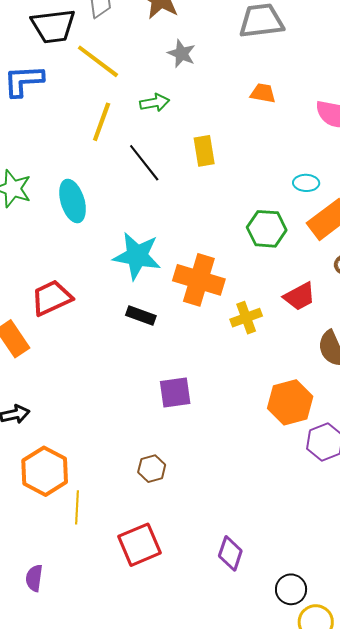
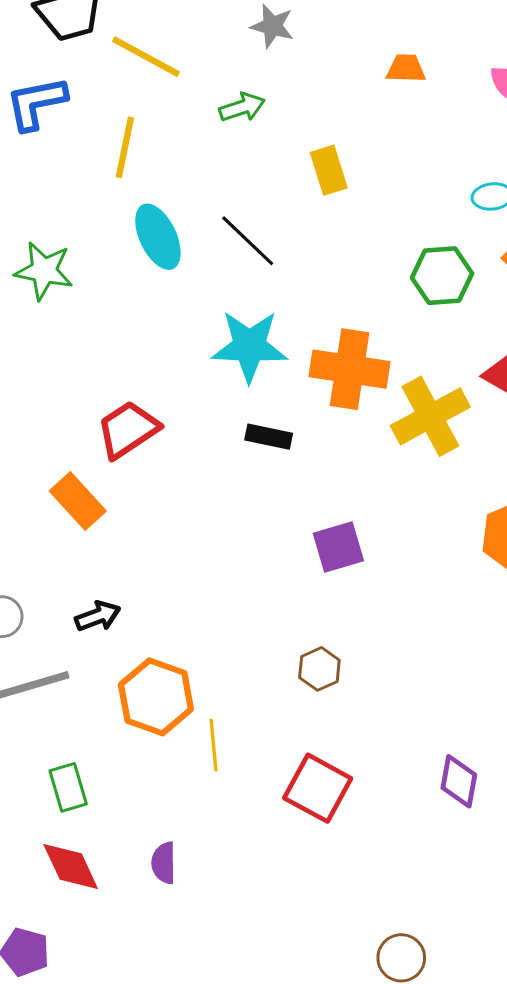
yellow line: (102, 122) -> (125, 147), moved
black line: (144, 163) -> (248, 241), moved
cyan ellipse: (73, 201) -> (158, 237), moved
yellow cross: (246, 318) -> (430, 416), size x1.6
red square: (139, 545) -> (318, 788), turned -30

